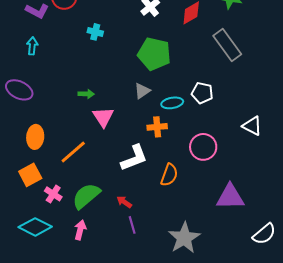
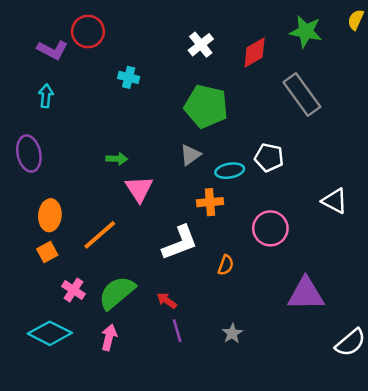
purple ellipse: (19, 90) -> (29, 154), turned 52
orange square: (30, 175) -> (47, 252), moved, size x0.7
orange semicircle: (169, 175) -> (226, 265), size x0.7
gray star: (184, 238) -> (232, 333), moved, size x0.5

